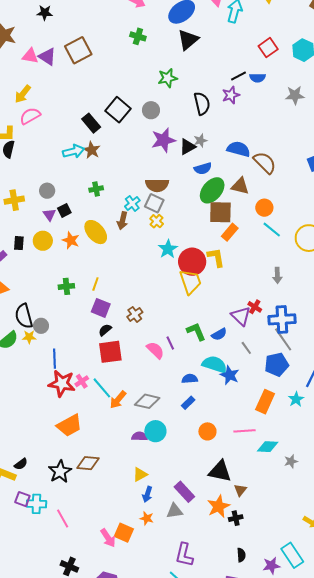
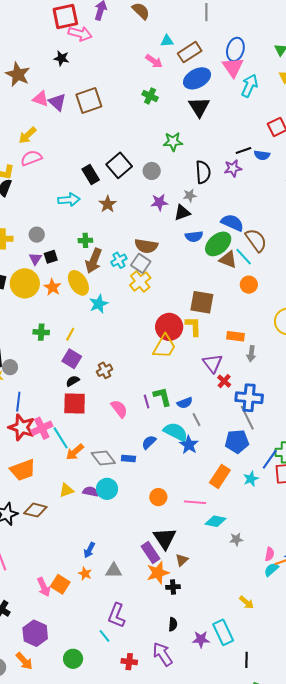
black triangle: (188, 40) -> (199, 107), turned -30
purple star: (163, 140) -> (159, 202), size x0.7
gray star: (200, 141) -> (190, 195), moved
brown star: (92, 150) -> (108, 204), moved
green ellipse: (212, 190) -> (218, 244), moved
brown square: (220, 212) -> (202, 302), moved
brown arrow: (123, 221) -> (94, 261), moved, size x1.4
yellow cross: (157, 221) -> (140, 281), size x1.5
cyan line: (272, 230) -> (244, 257), moved
orange rectangle: (230, 232) -> (235, 336), moved, turned 48
yellow circle: (43, 241) -> (25, 283), size x1.5
cyan star: (168, 249) -> (99, 304), moved
yellow trapezoid: (190, 282) -> (164, 346), turned 40
purple triangle: (241, 316) -> (213, 363), moved
purple line: (170, 343) -> (147, 402), moved
gray line: (246, 348) -> (197, 420), moved
blue semicircle: (190, 379) -> (149, 442), turned -49
pink cross: (82, 381) -> (42, 428), size x1.5
gray diamond: (147, 401) -> (103, 458), turned 30
blue rectangle: (188, 403) -> (128, 459), moved, turned 40
black triangle: (220, 471) -> (165, 538), turned 35
yellow triangle: (140, 474) -> (66, 490), moved
purple rectangle: (184, 492) -> (151, 553), moved

